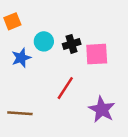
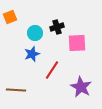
black cross: (72, 44) -> (57, 27), moved
blue star: (21, 58) -> (32, 54), moved

